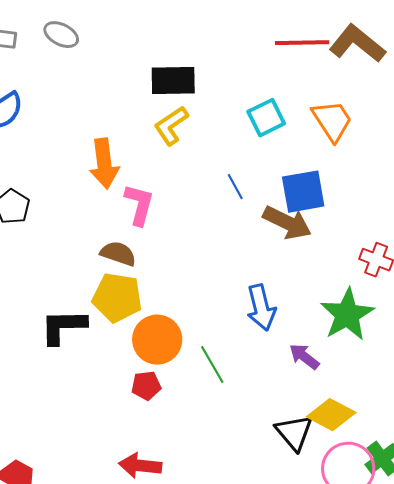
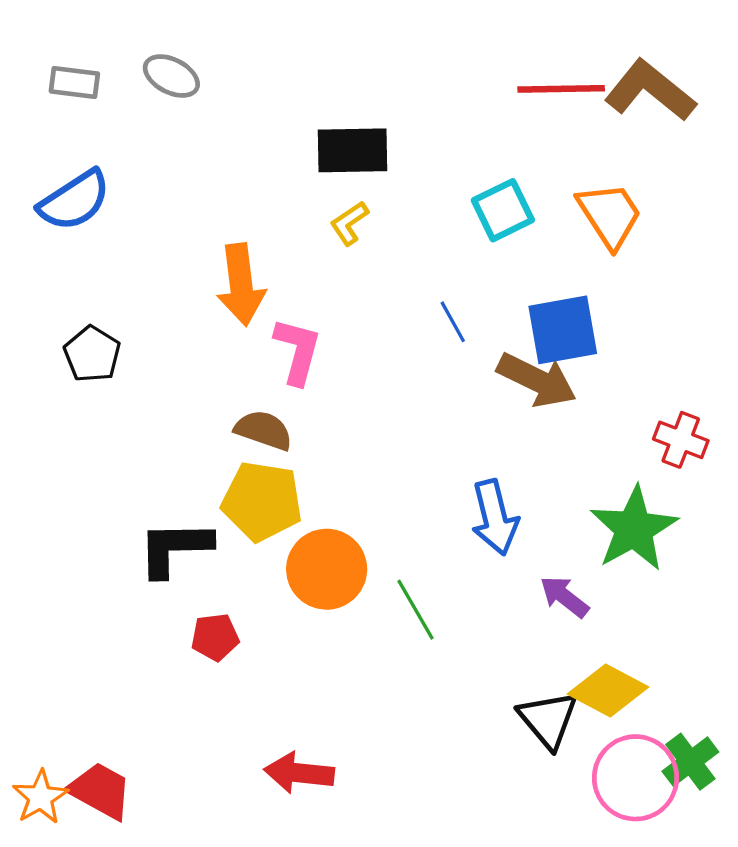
yellow L-shape: (171, 126) -> (349, 223), size x0.7
red pentagon: (146, 386) -> (215, 637), moved

